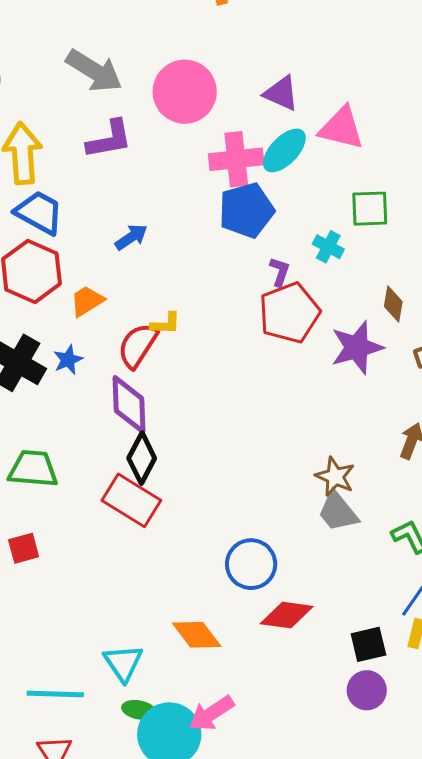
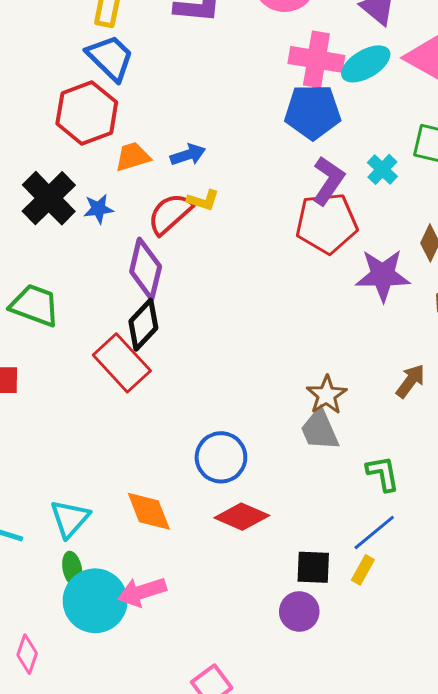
blue arrow: (131, 237) -> (188, 155), moved
purple L-shape: (280, 272) -> (328, 181), size x1.6
green ellipse: (139, 710) -> (72, 569), turned 52

